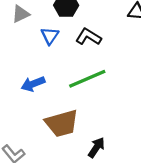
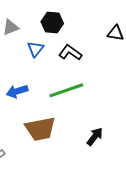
black arrow: (96, 148) -> (95, 137), moved

